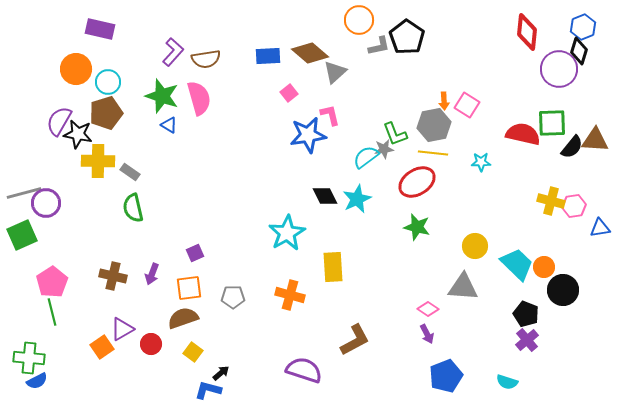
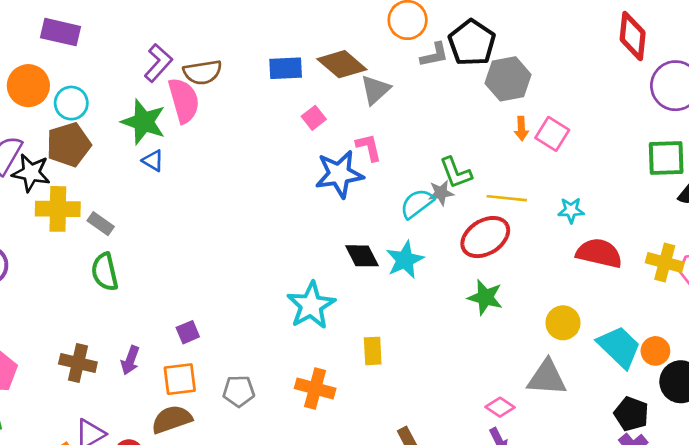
pink semicircle: (199, 98) -> (184, 100), moved
gray hexagon: (434, 125) -> (508, 79), moved
red semicircle: (523, 134) -> (599, 253), moved
yellow rectangle: (333, 267) -> (373, 351), size x0.7

